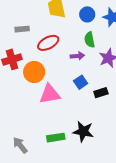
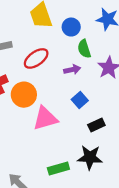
blue circle: (87, 14) -> (71, 27), moved
black rectangle: (101, 93) -> (96, 125), moved

